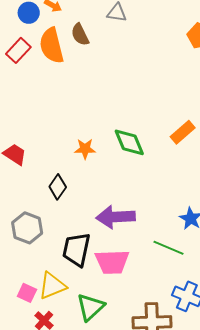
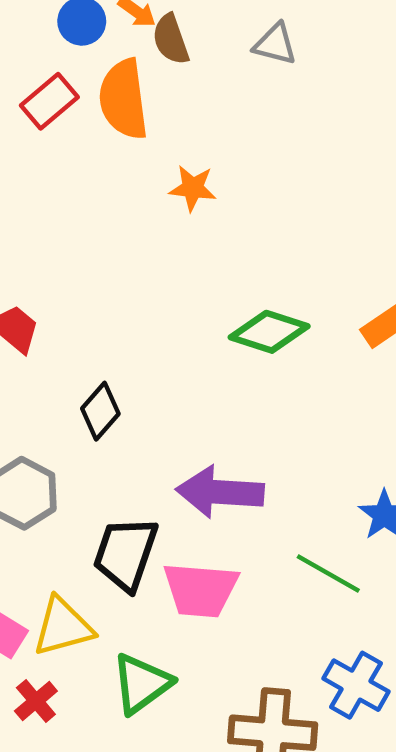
brown semicircle: (80, 35) -> (171, 39), moved
green diamond: (129, 142) -> (269, 332), turned -56
orange star: (85, 149) -> (193, 188), moved

